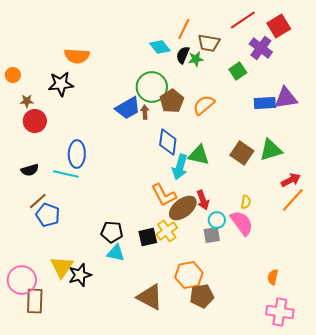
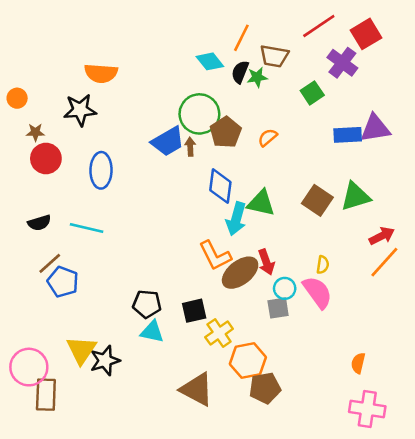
orange semicircle: (204, 105) -> (268, 138), size x0.7
blue ellipse: (77, 154) -> (101, 170), moved
yellow cross: (167, 231) -> (219, 333), moved

